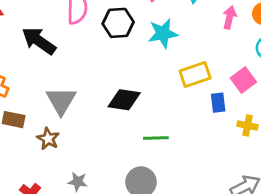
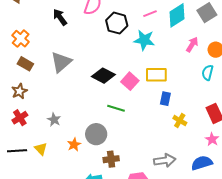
black arrow: (39, 41) -> (60, 17), size x0.7
pink square: (243, 80) -> (130, 81), moved, turned -30
brown star: (48, 139) -> (19, 91), moved

